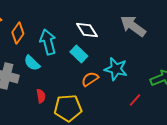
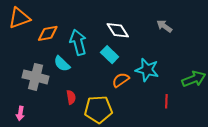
gray arrow: (133, 26) -> (164, 26), size x0.6
orange diamond: (18, 33) -> (48, 33), turned 45
red line: (135, 100) -> (166, 101), turned -40

